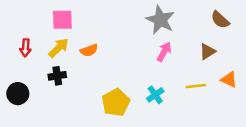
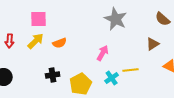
pink arrow: (164, 52) -> (103, 53), moved
black cross: (57, 76) -> (53, 75), moved
yellow line: (196, 86) -> (131, 70), moved

